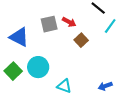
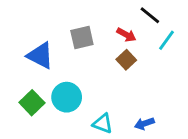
red arrow: (69, 22) -> (126, 35), moved
blue arrow: (105, 86) -> (144, 124), moved

